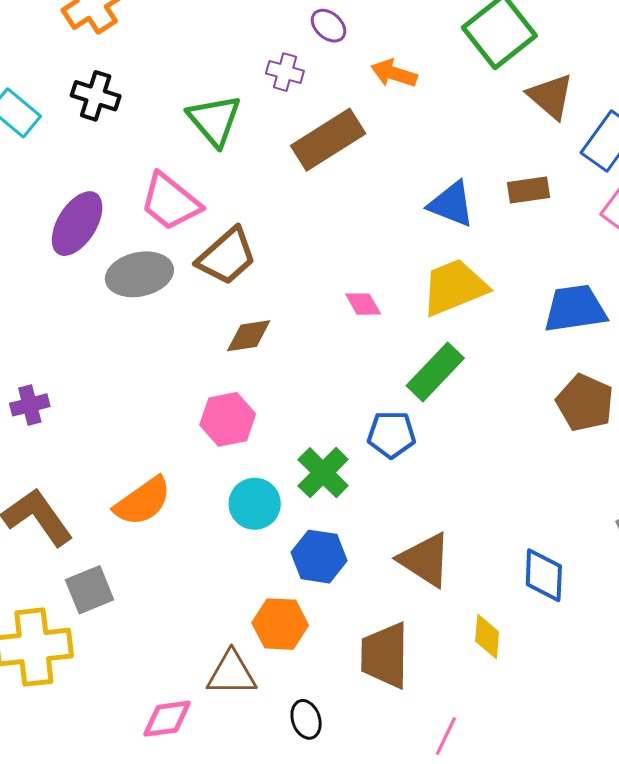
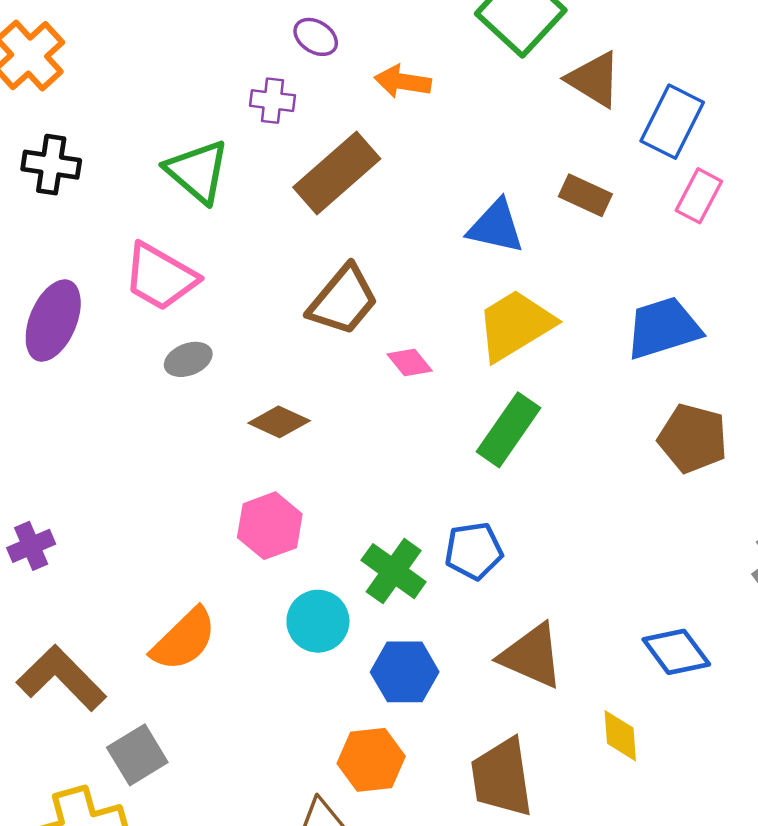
brown rectangle: (529, 190) -> (585, 195), turned 42
brown trapezoid: (227, 256) -> (343, 300), moved
gray ellipse: (139, 274) -> (188, 359), moved, size x0.6
brown diamond: (249, 336) -> (279, 422), turned 42
blue pentagon: (392, 434) -> (474, 551), moved
blue diamond: (544, 575) -> (676, 652), turned -30

